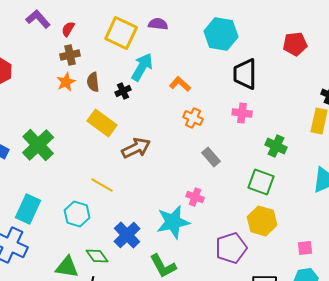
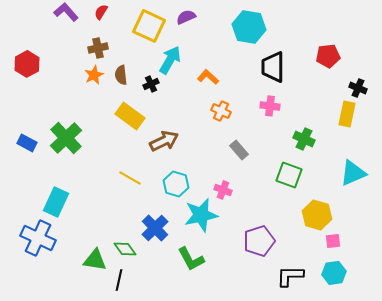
purple semicircle: (158, 24) -> (186, 17), turned -30
red semicircle: (68, 29) -> (101, 12), moved
red pentagon: (295, 44) -> (328, 56), moved
cyan hexagon: (77, 214) -> (176, 184), moved
yellow hexagon: (262, 221) -> (317, 215), moved

